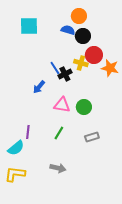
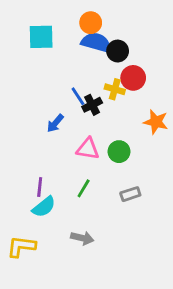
orange circle: (79, 16) -> (91, 23), moved
blue semicircle: (68, 30) -> (96, 43), size x1.5
orange star: (110, 68) -> (156, 122), moved
cyan semicircle: (16, 148) -> (44, 207), moved

